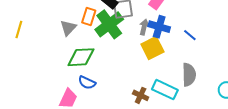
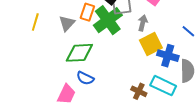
blue cross: (159, 27) -> (168, 56), moved
yellow line: (19, 29) -> (35, 22), moved

